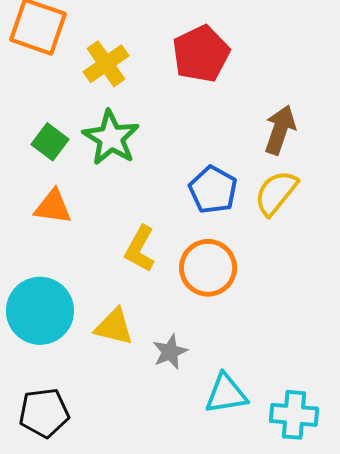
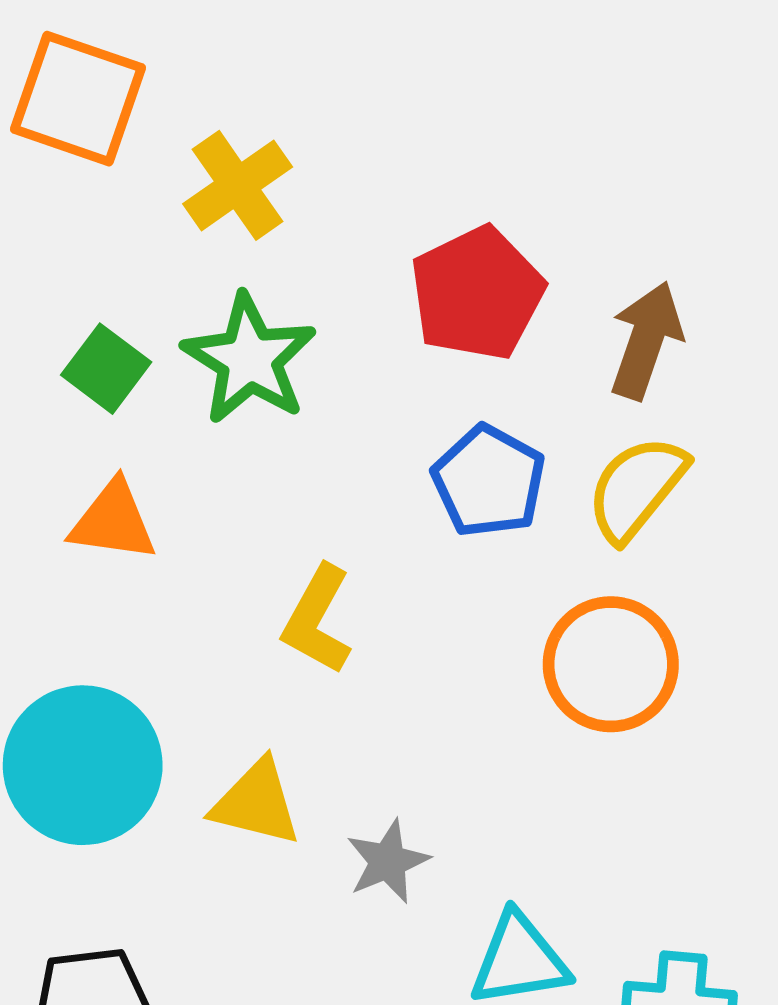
red pentagon: (201, 54) -> (477, 293), moved
orange circle: (208, 268) -> (611, 664), moved

